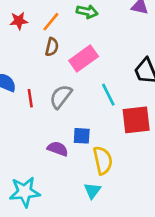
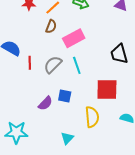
cyan line: (108, 95) -> (77, 65), moved
purple semicircle: (58, 149) -> (45, 103), turned 105
yellow semicircle: (103, 160) -> (92, 117), moved

